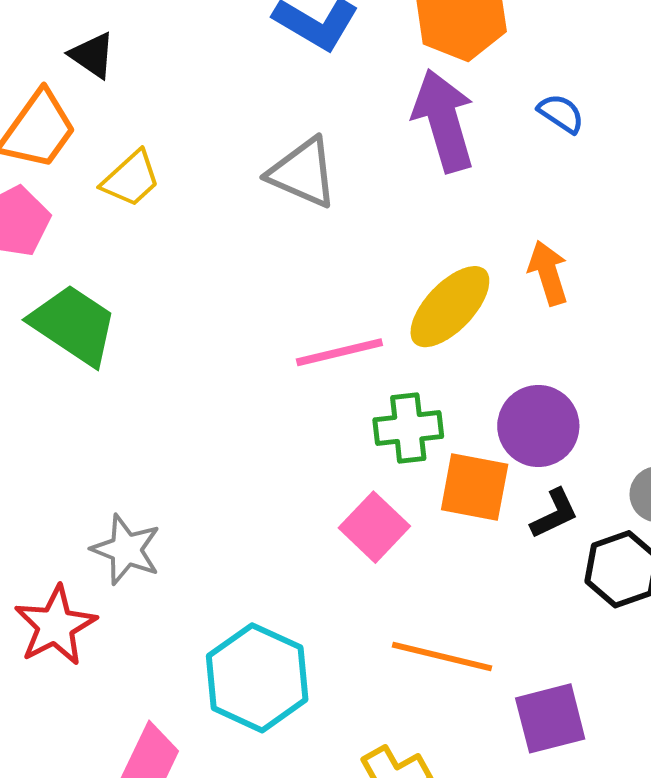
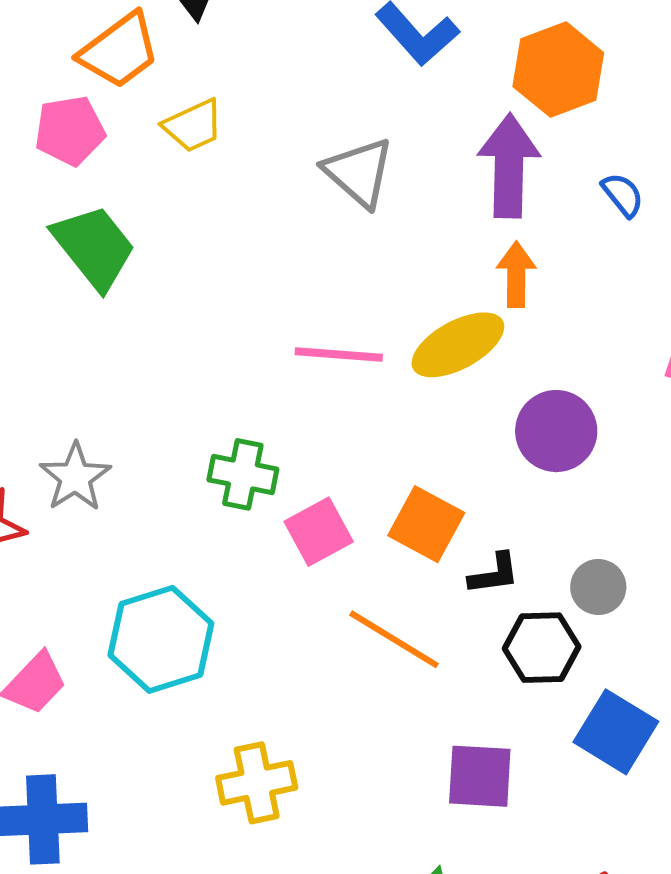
orange arrow: (548, 273) -> (516, 274), moved
purple circle: (538, 426) -> (556, 431), moved
green cross: (408, 428) -> (243, 474), moved
orange line: (442, 657) -> (394, 639), moved
purple square: (550, 718) -> (480, 776), moved

